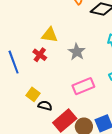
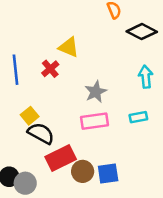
gray star: (77, 52) -> (96, 92), moved
black semicircle: (45, 106) -> (41, 133), size x1.5

